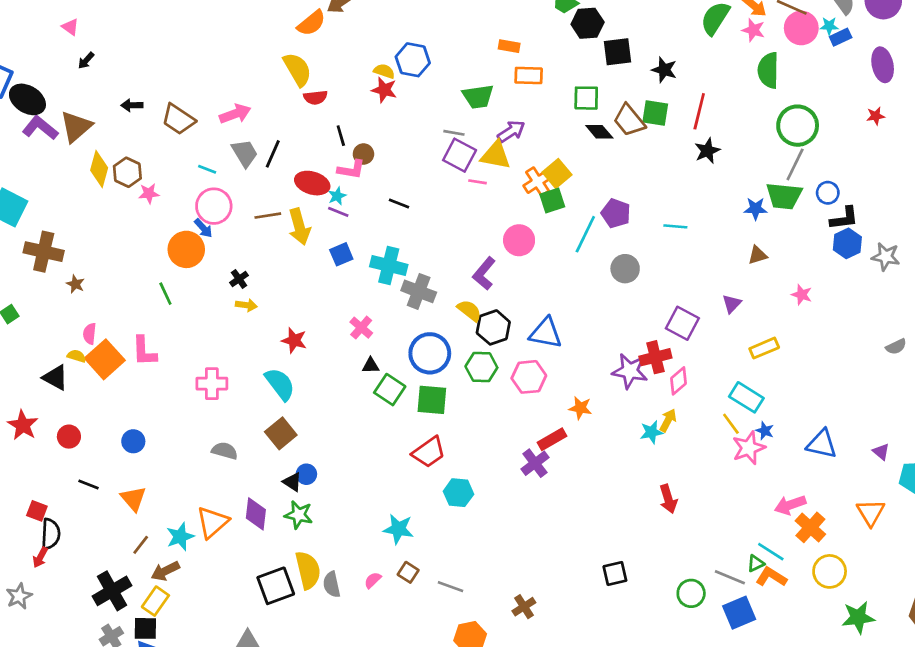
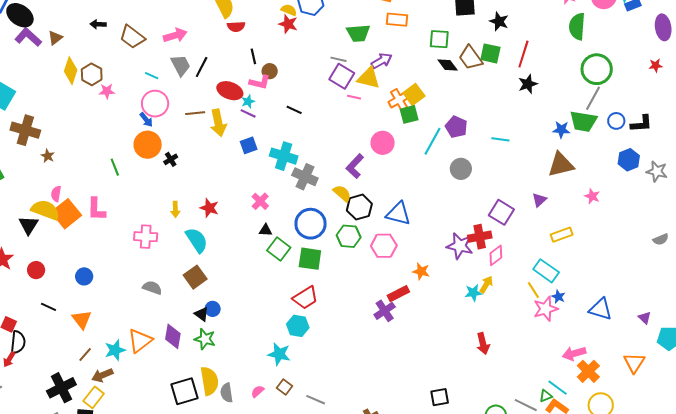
brown triangle: (76, 127) -> (55, 38), size x0.6
black L-shape: (844, 218) -> (641, 124), moved
orange circle: (186, 249) -> (148, 145), moved
brown triangle: (758, 255) -> (561, 165), size x1.8
yellow arrow: (246, 305) -> (175, 209), moved, turned 77
yellow semicircle: (77, 356) -> (45, 210), size x2.0
black triangle: (55, 378) -> (28, 225), turned 30
cyan hexagon: (458, 493) -> (298, 326), moved

